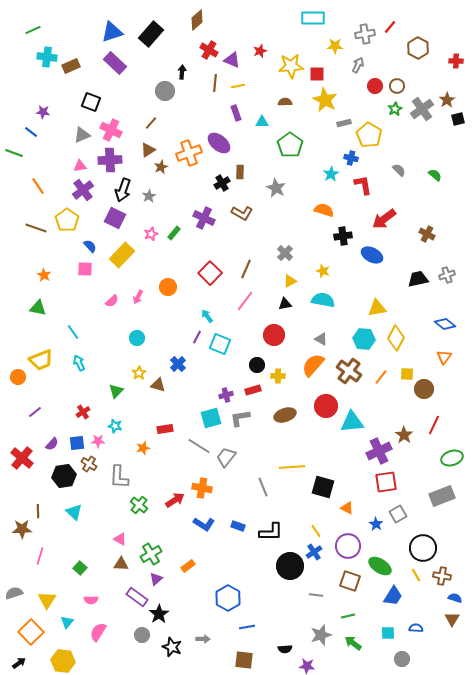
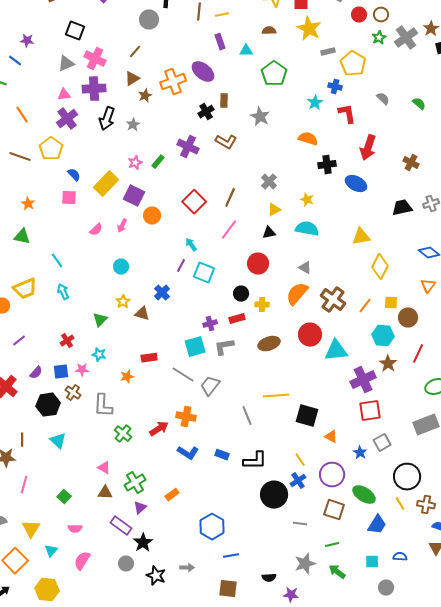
purple square: (115, 218) -> (134, 196), moved
red arrow: (384, 219) -> (368, 148), turned -35
cyan hexagon: (364, 339) -> (383, 336), moved

